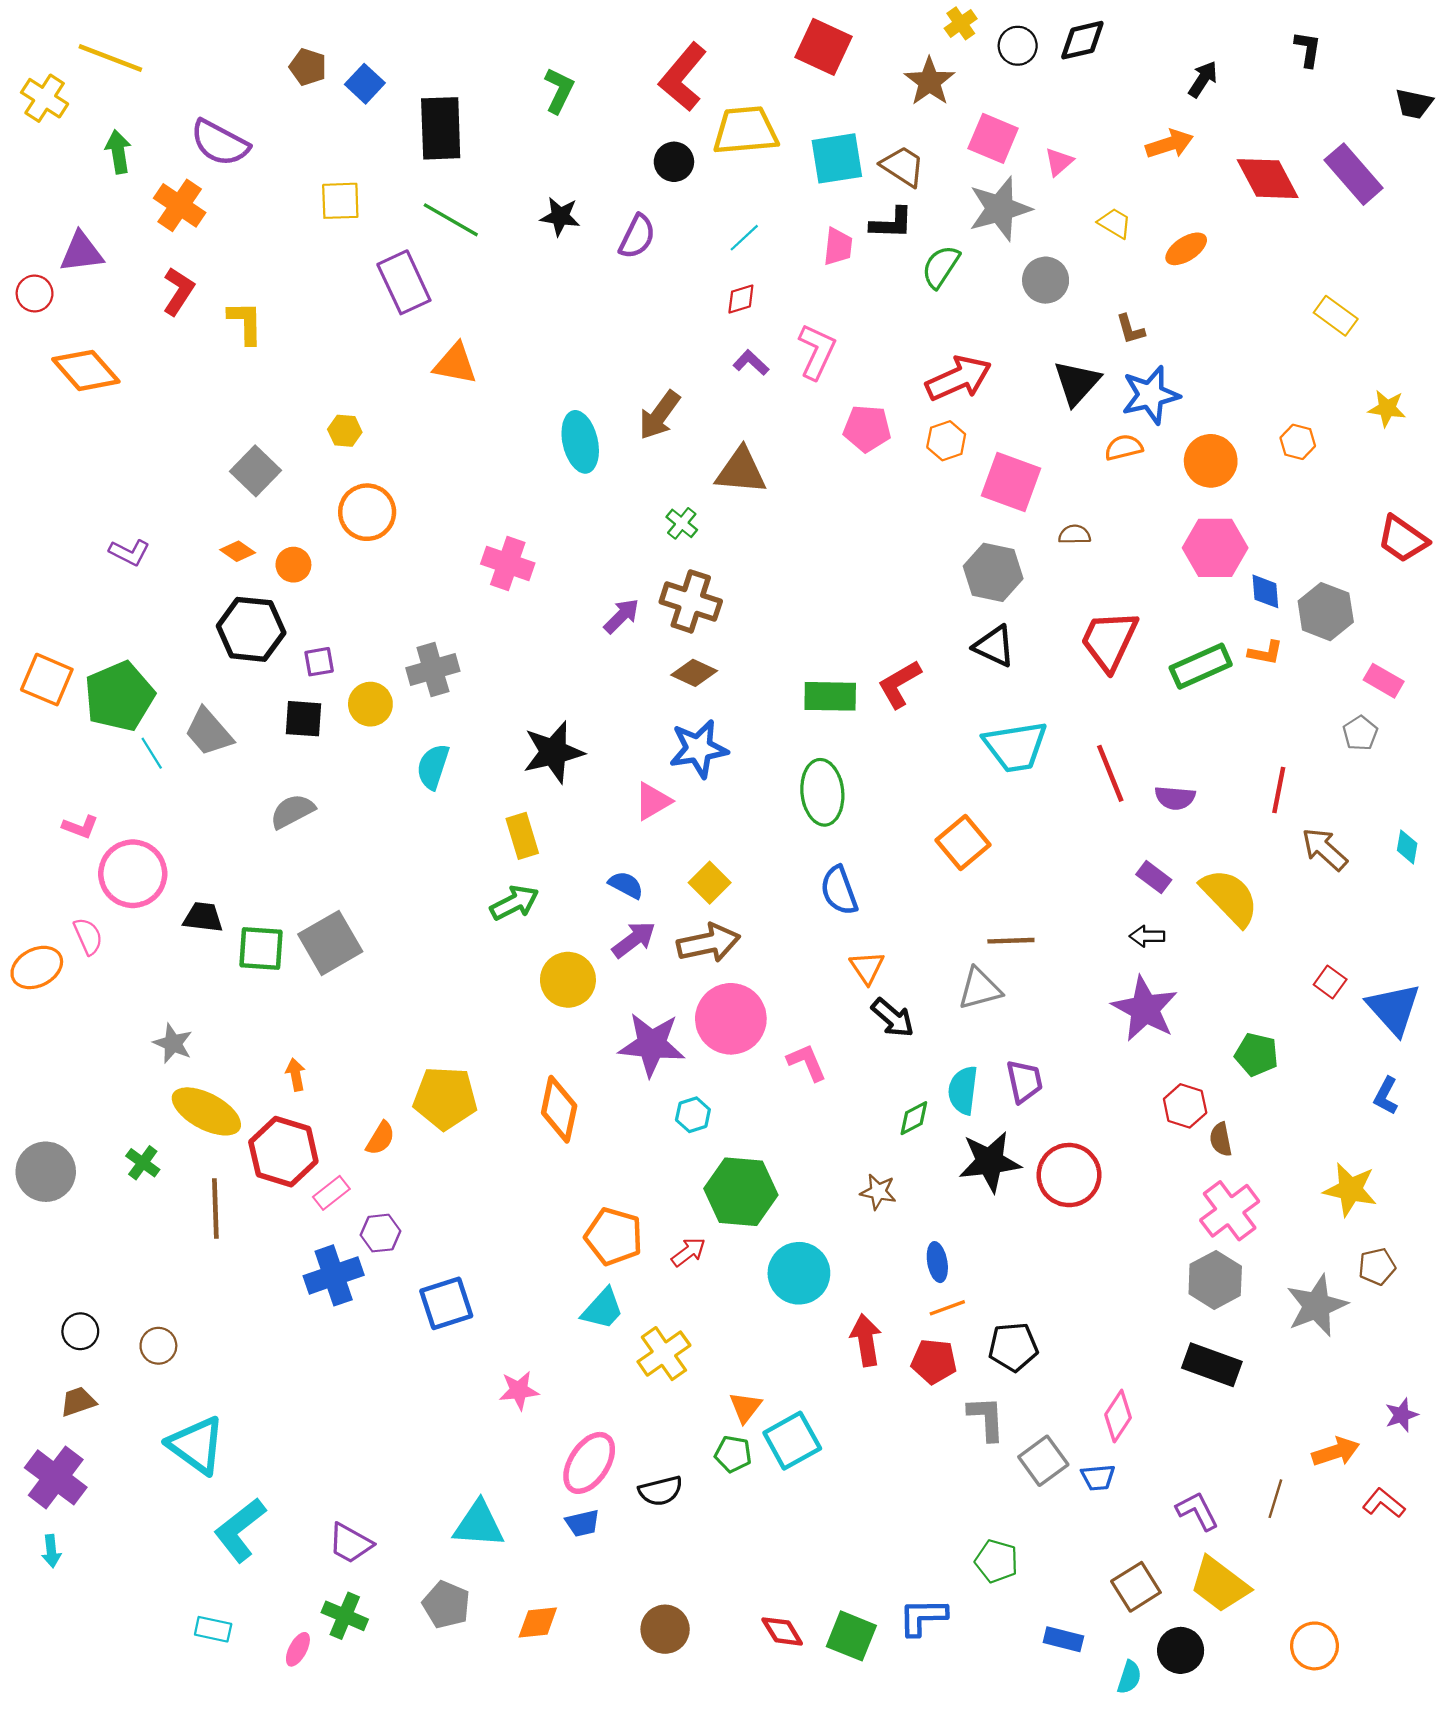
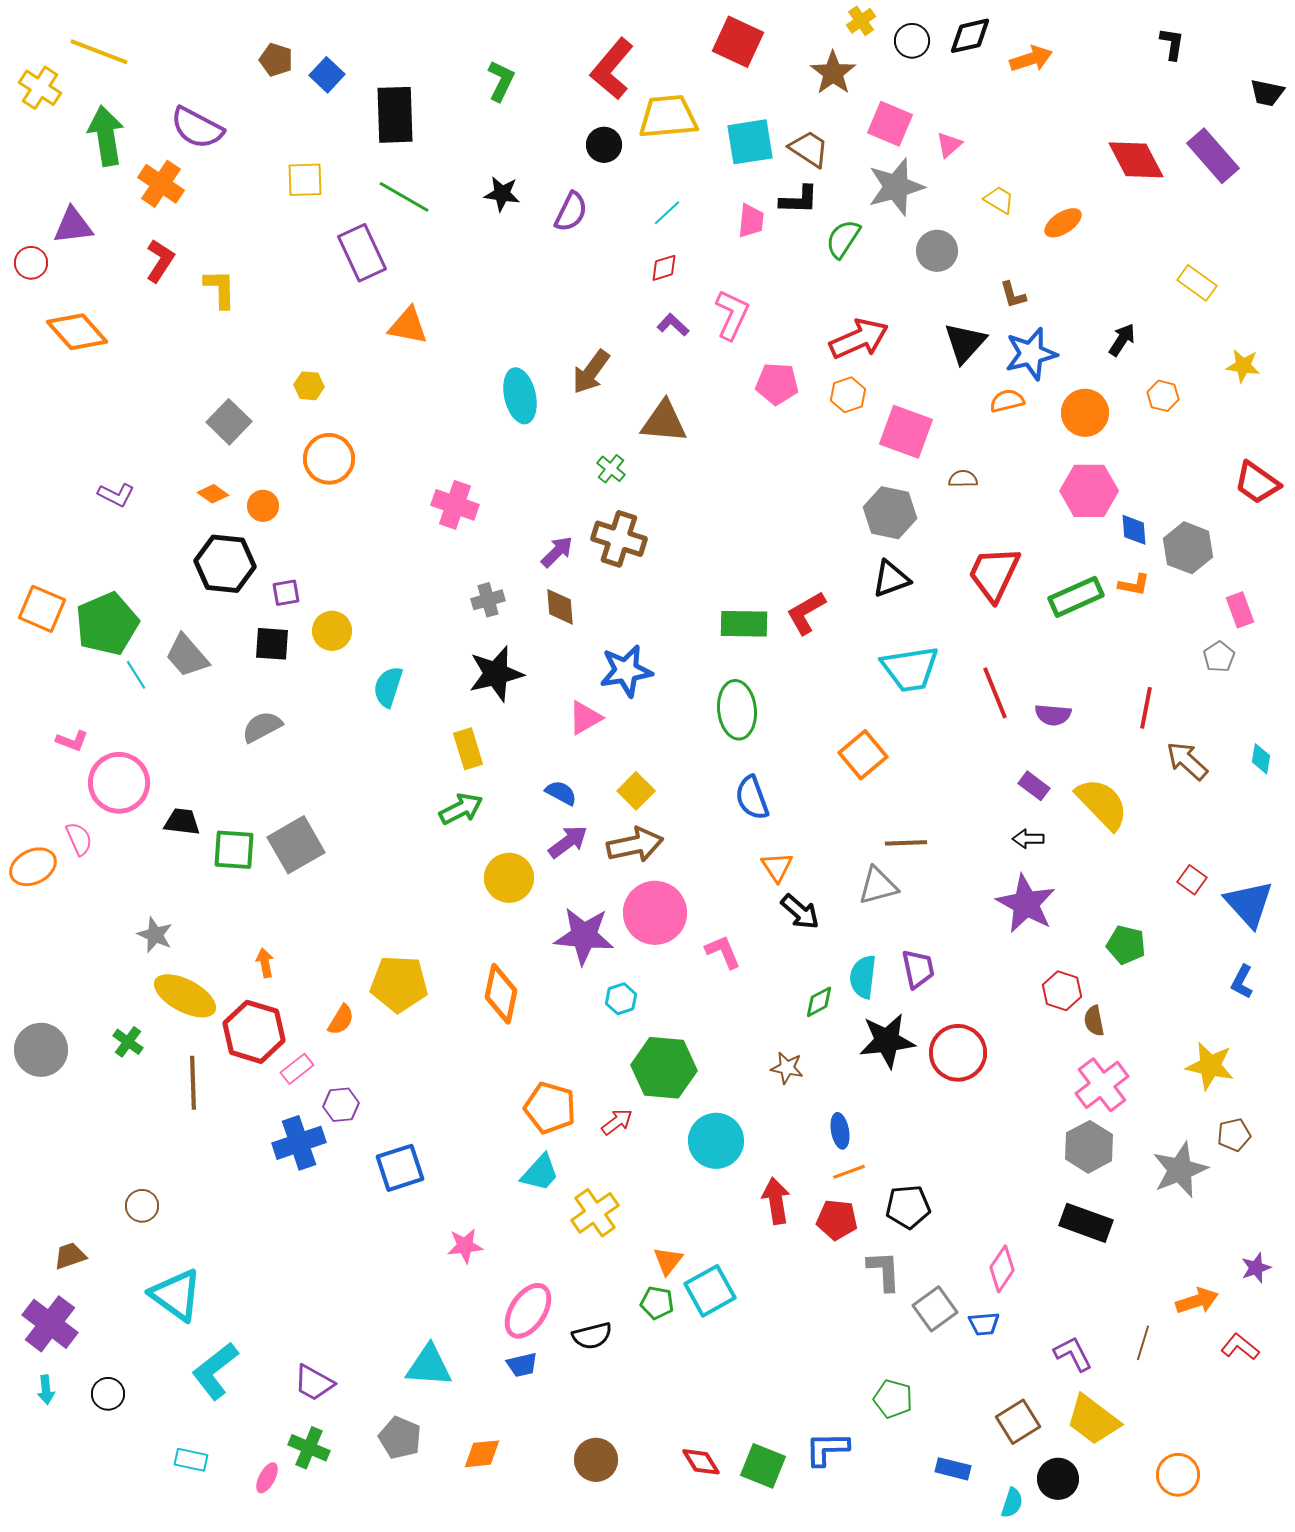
black arrow: (1203, 79) -> (1122, 340), moved
orange arrow: (1169, 144) -> (1031, 59), moved
green arrow: (118, 152) -> (106, 136), size x1.5
black triangle: (994, 646) -> (891, 579), turned -45
gray cross: (433, 670) -> (488, 600), moved, size x0.7
brown diamond: (694, 673) -> (560, 607), moved, turned 60
pink rectangle: (1384, 681) -> (1240, 610), turned 40
black circle: (80, 1331) -> (108, 1394), moved

